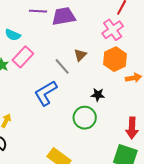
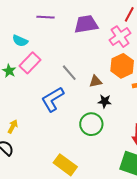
purple trapezoid: (64, 16) -> (86, 24), moved
brown triangle: (80, 55) -> (96, 81), moved, turned 32

